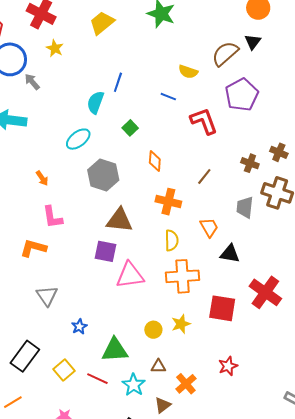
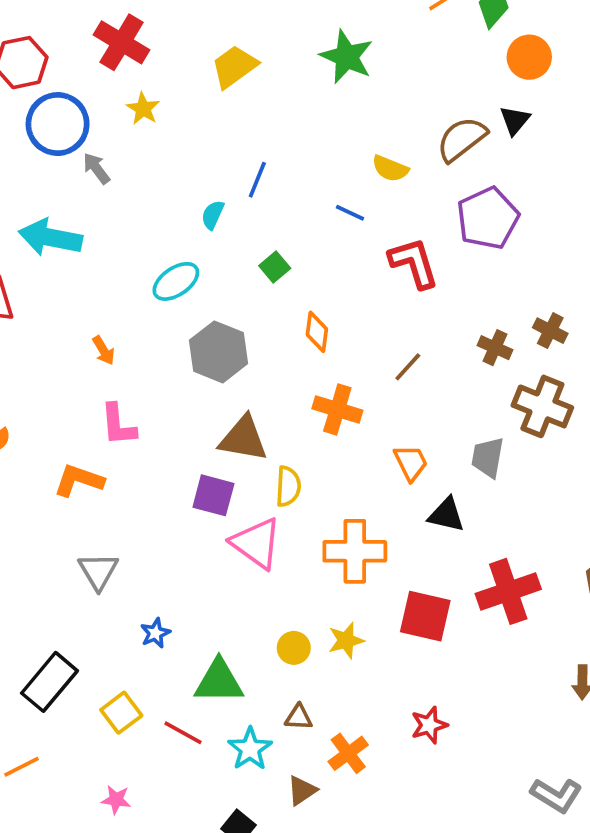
cyan semicircle: (95, 102) -> (213, 215), size x0.7
gray trapezoid: (245, 207) -> (488, 457), moved
yellow semicircle: (172, 240) -> (288, 486), moved
pink triangle: (130, 275) -> (256, 543), turned 40
red cross: (265, 292) -> (508, 591), turned 32

